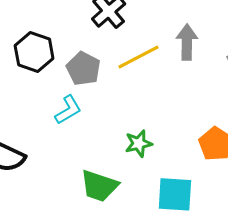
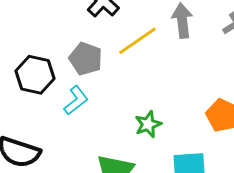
black hexagon: (34, 52) -> (35, 75), moved

